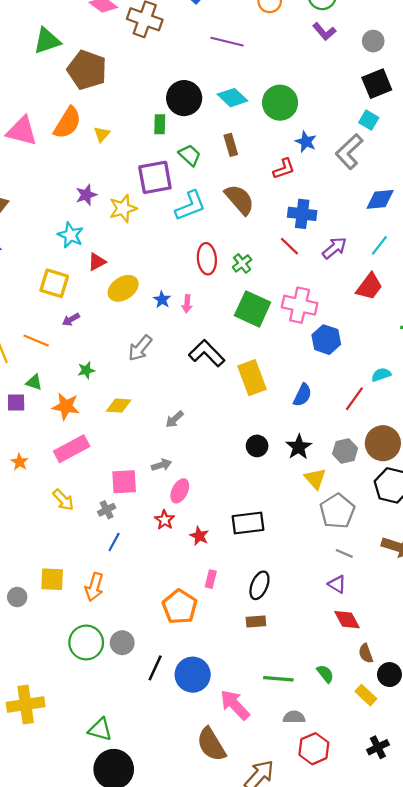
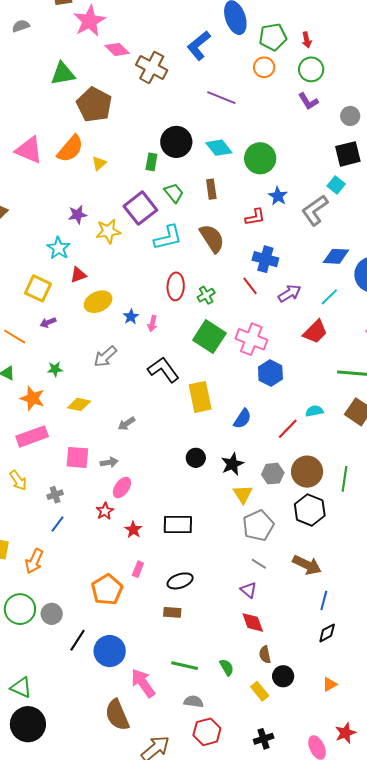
purple square: (155, 177) -> (140, 208), turned -36
pink square: (124, 482) -> (77, 457), moved
black ellipse: (259, 585) -> (180, 581), turned 40

